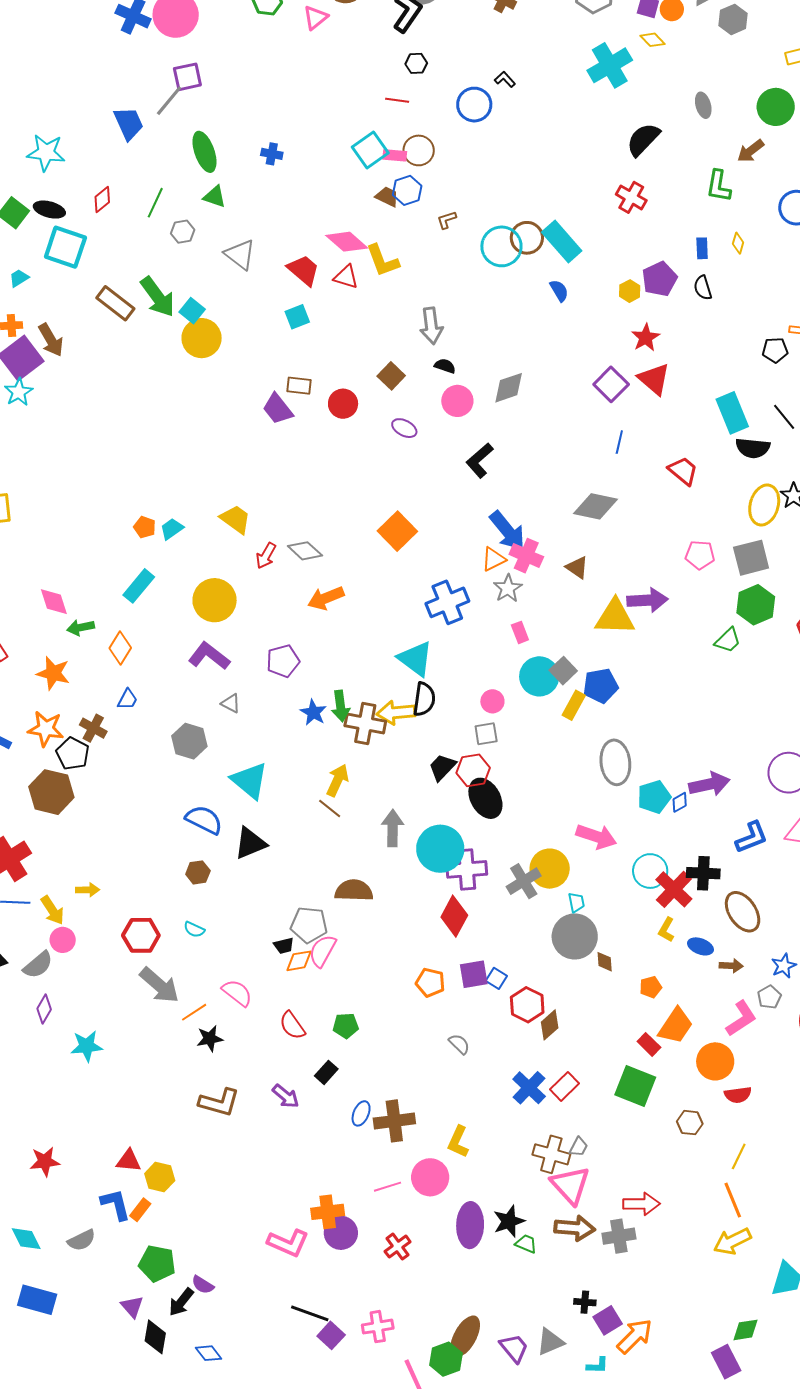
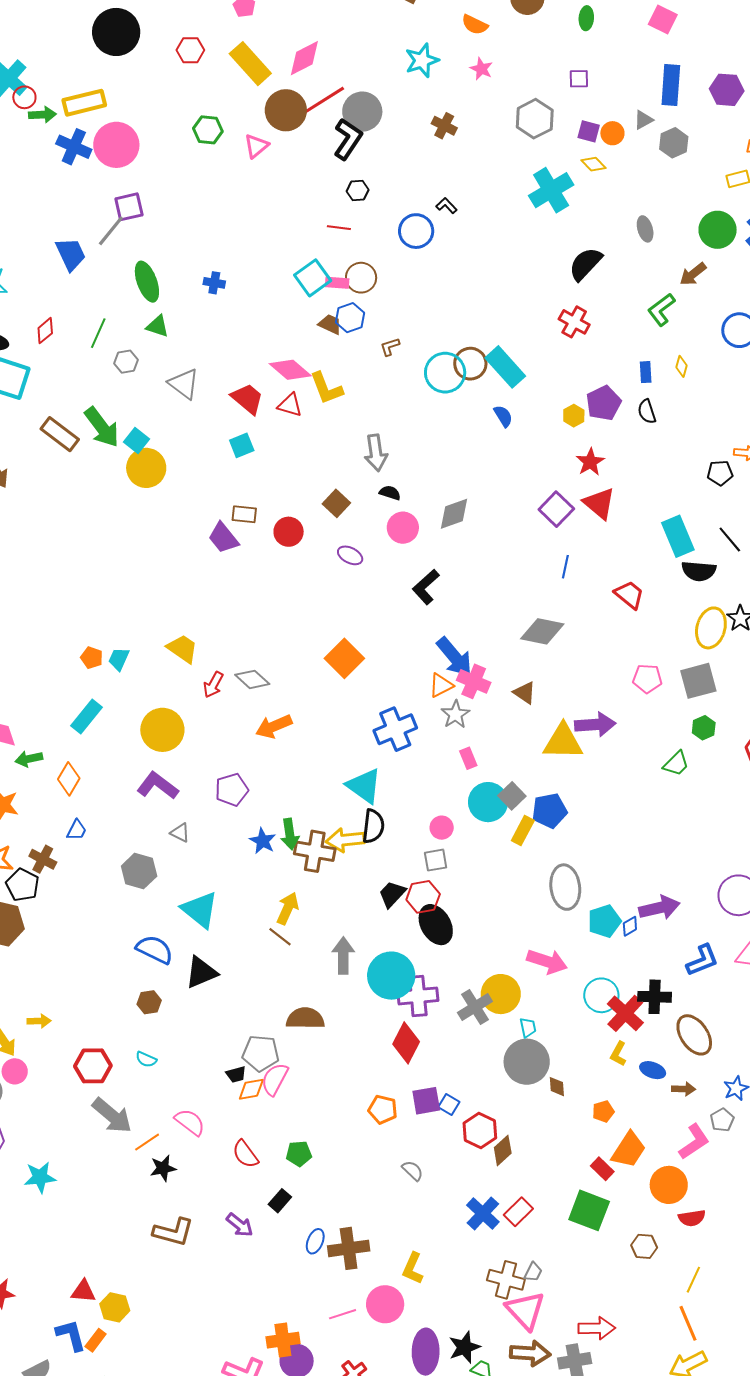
green L-shape: (719, 186) -> (661, 310), turned 44
cyan trapezoid: (172, 529) -> (119, 659), turned -30
green hexagon: (756, 605) -> (704, 728), size x0.6

